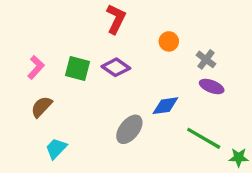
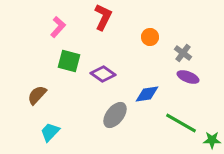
pink L-shape: (36, 67) -> (58, 27), moved
purple diamond: (116, 67) -> (103, 74), moved

